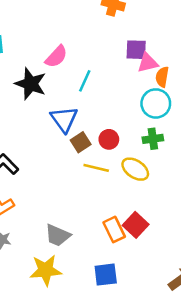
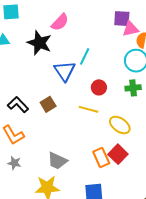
cyan line: (85, 81) -> (85, 56), moved
brown square: (81, 142) -> (48, 104), moved
yellow ellipse: (135, 169) -> (120, 125), moved

